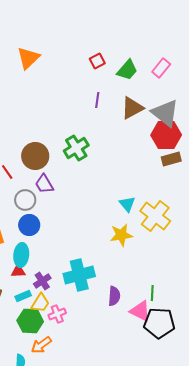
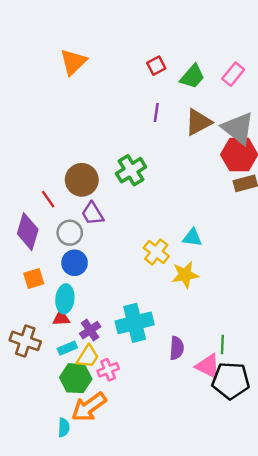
cyan triangle: (127, 204) -> (192, 238), turned -42
yellow cross: (155, 216) -> (156, 252), moved, size x0.7
orange arrow: (41, 345) -> (89, 407), size x1.4

